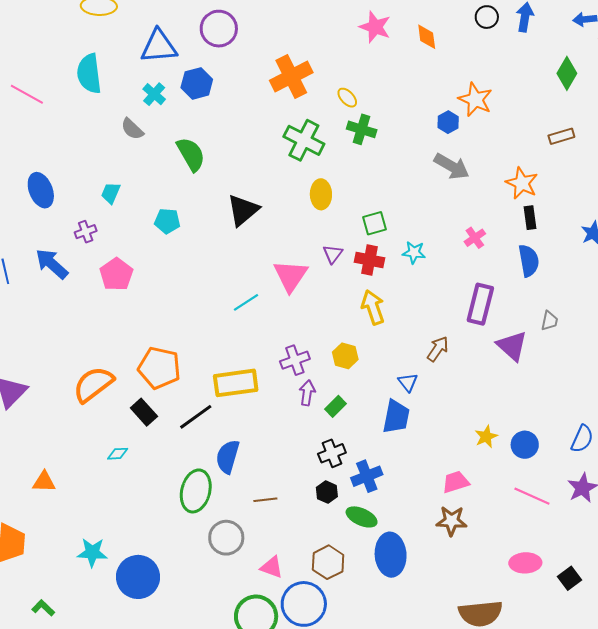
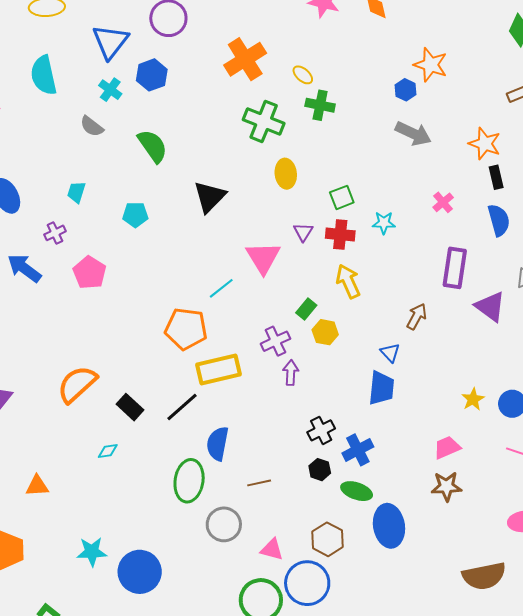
blue triangle: (159, 46) -> (110, 42), turned -42
orange pentagon: (159, 368) -> (186, 329), moved
green rectangle: (336, 406) -> (306, 309), moved

